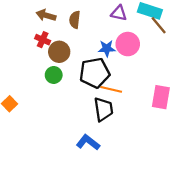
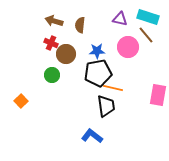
brown line: (159, 25) -> (146, 35), moved
blue star: (107, 48) -> (97, 51), moved
green circle: (54, 75) -> (52, 75), moved

